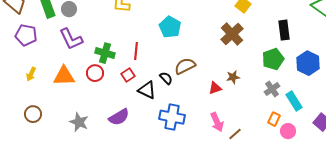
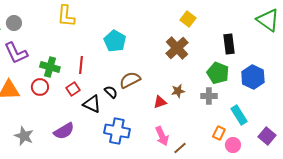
green pentagon: (273, 59) -> (218, 73), turned -30
gray cross: (272, 89) -> (209, 96), moved, turned 35

